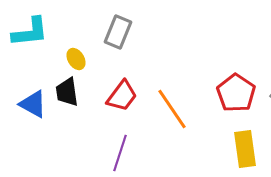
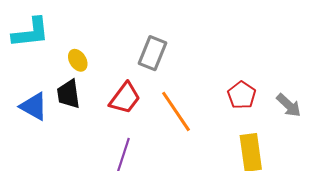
gray rectangle: (118, 32) -> (153, 53), moved
red pentagon: (236, 93) -> (242, 95), size x0.7

